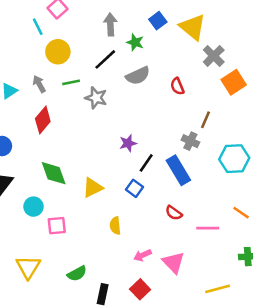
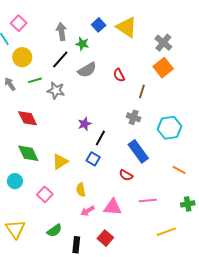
gray cross: (214, 56) -> (163, 43), moved
red diamond: (43, 120) -> (28, 118), moved, turned -60
brown line: (205, 120) -> (142, 91), moved
blue rectangle: (178, 170) -> (138, 151), moved
pink square: (57, 226) -> (45, 194), moved, turned -35
pink line: (208, 228) -> (148, 200), moved
pink arrow: (142, 255) -> (88, 211), moved
pink triangle: (173, 262) -> (113, 207), moved, turned -36

